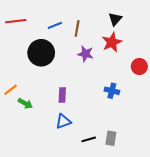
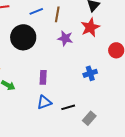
blue cross: (112, 91) -> (90, 73), turned -32
gray rectangle: (111, 138) -> (89, 118), turned 32
black line: (89, 139) -> (68, 107), moved

